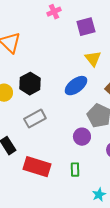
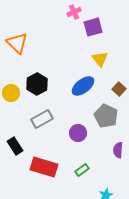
pink cross: (54, 12) -> (74, 12), moved
purple circle: (82, 137) -> (78, 133), moved
green rectangle: (75, 170) -> (82, 170), turned 56

